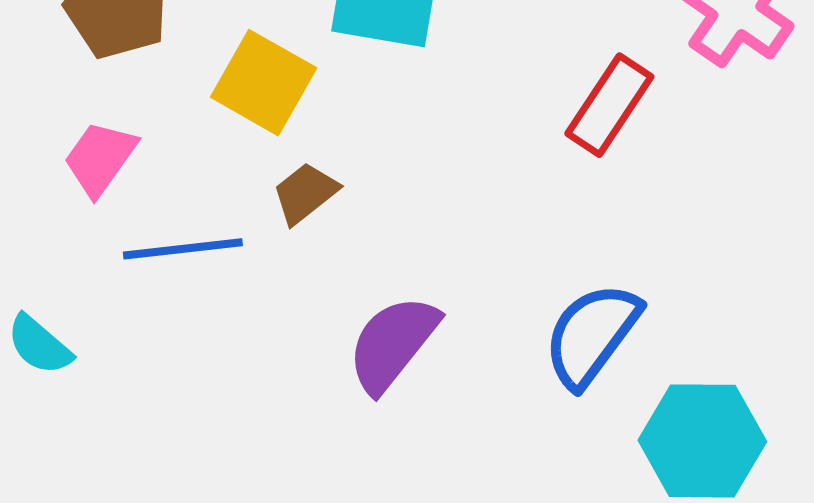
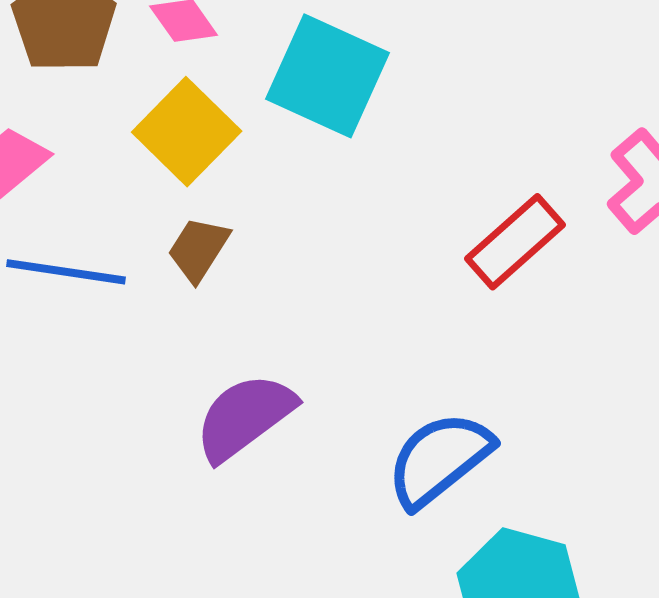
brown trapezoid: (305, 193) -> (198, 249), turned -34

